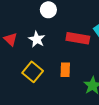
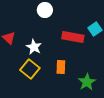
white star: (37, 39) -> (34, 47), moved

